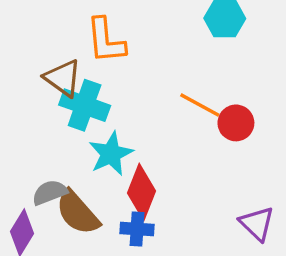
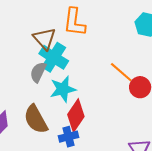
gray semicircle: (50, 192) -> (38, 72), moved, turned -55
blue cross: (137, 229) -> (68, 137), turned -30

